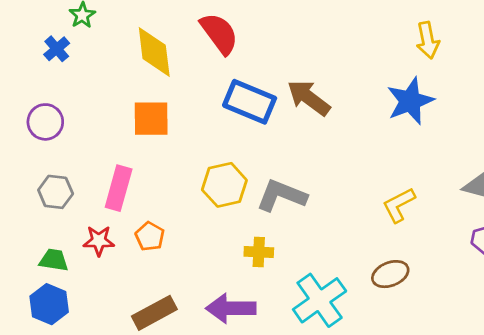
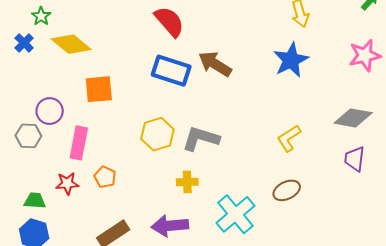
red semicircle: (219, 33) -> (169, 22), moved
yellow diamond: (154, 52) -> (71, 44), moved, turned -39
purple circle: (45, 122) -> (50, 111), moved
gray hexagon: (56, 192) -> (28, 136), moved

